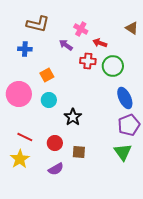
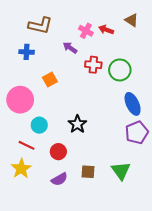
brown triangle: (132, 28) -> (132, 20), moved
red arrow: (100, 43) -> (106, 30), moved
cyan circle: (49, 100) -> (39, 125), moved
brown square: (79, 152) -> (88, 172), moved
green triangle: (123, 152) -> (121, 171), moved

